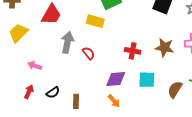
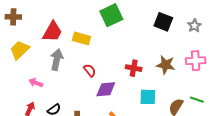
yellow rectangle: (95, 21) -> (81, 38), moved
gray arrow: (67, 42) -> (57, 60), moved
purple diamond: (116, 79) -> (106, 89), moved

